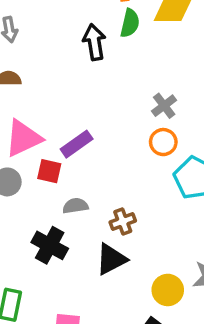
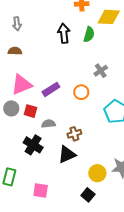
green semicircle: (130, 23) -> (89, 34), moved
orange circle: (163, 142) -> (81, 92), moved
red square: (49, 171) -> (31, 111), moved

